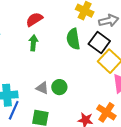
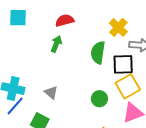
black square: (99, 43) -> (123, 64), turned 35
green circle: (59, 87) -> (99, 99), moved

